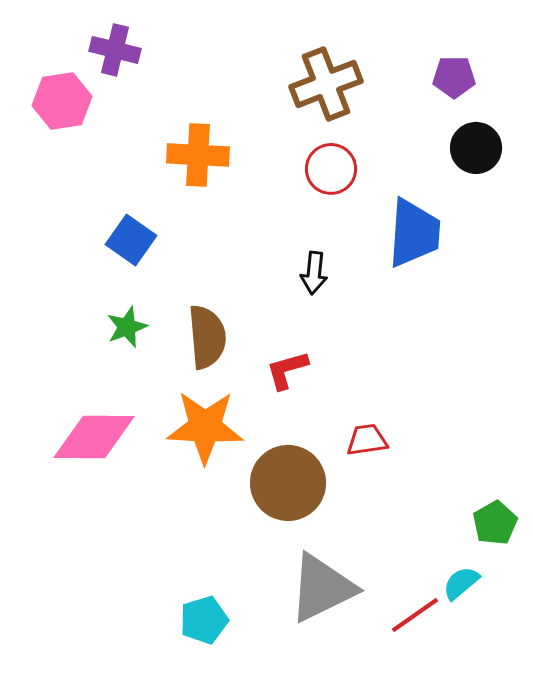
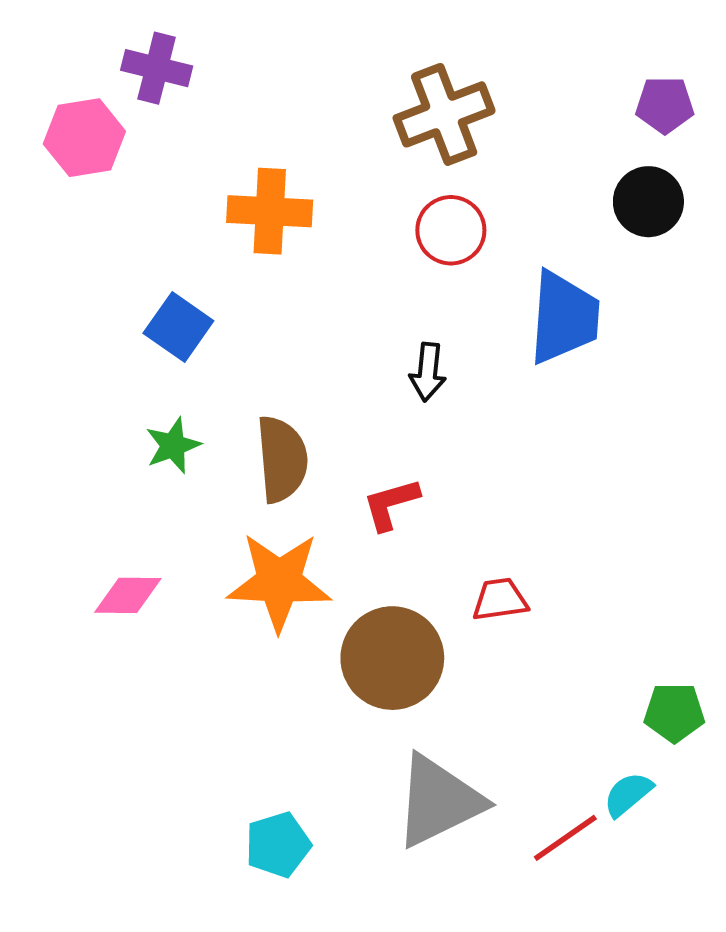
purple pentagon: (454, 77) -> (665, 105), moved
pink diamond: (94, 437) -> (128, 595), size x0.6
green pentagon: (495, 523) -> (674, 713), turned 30

